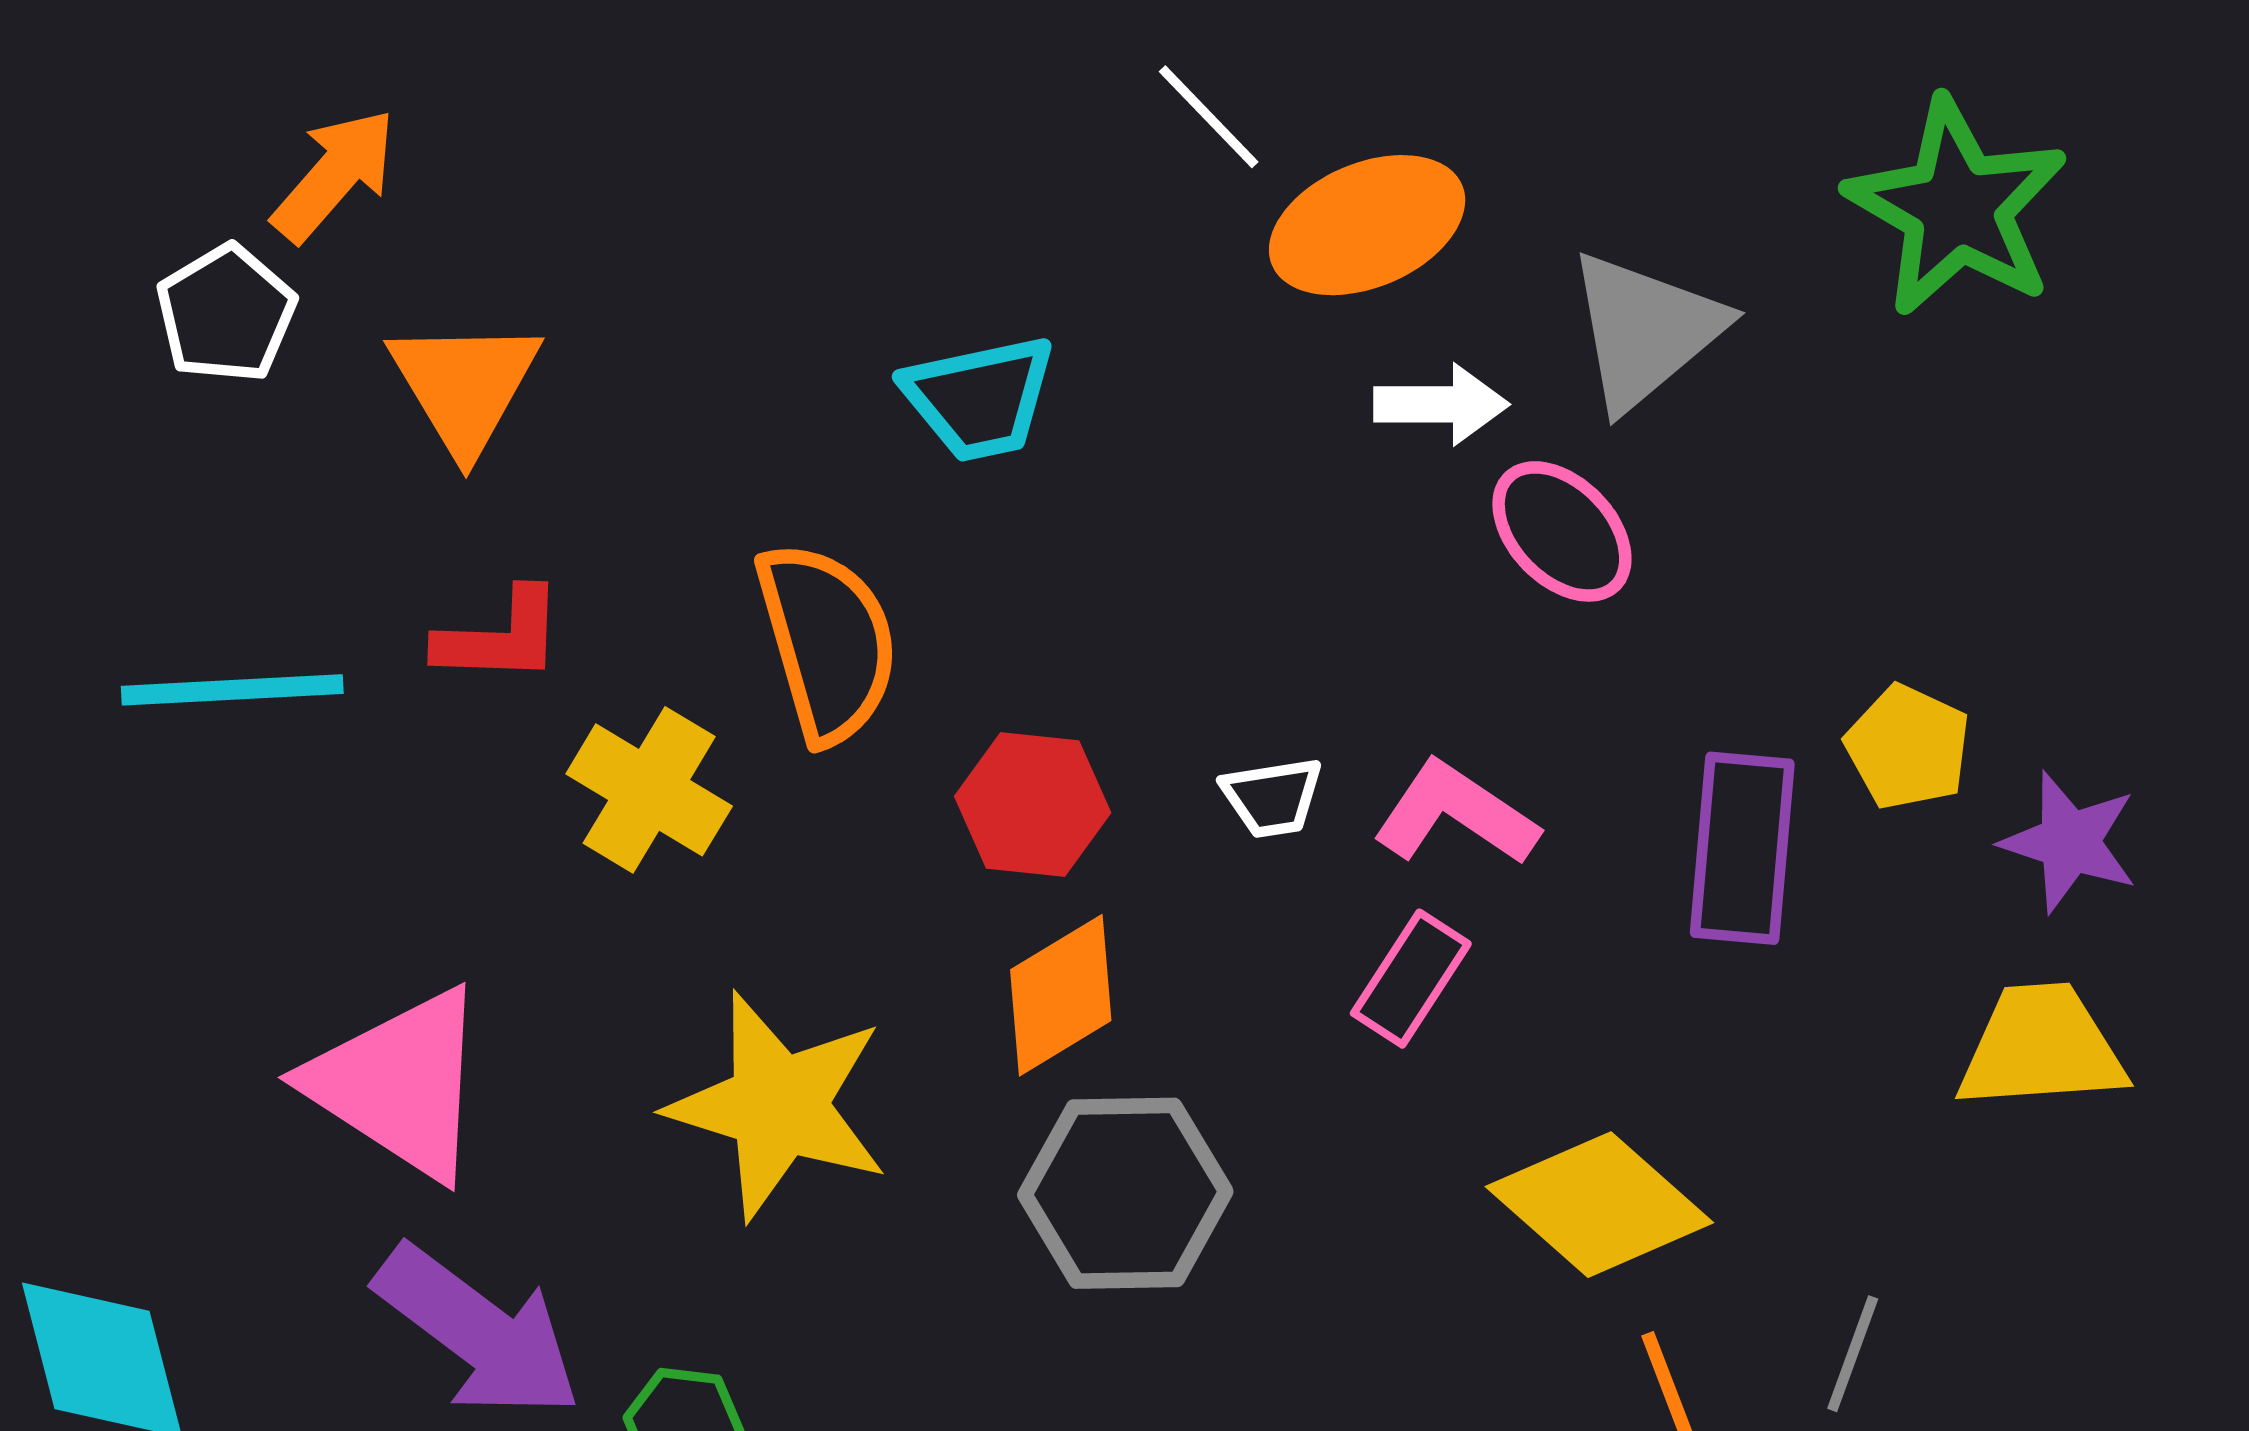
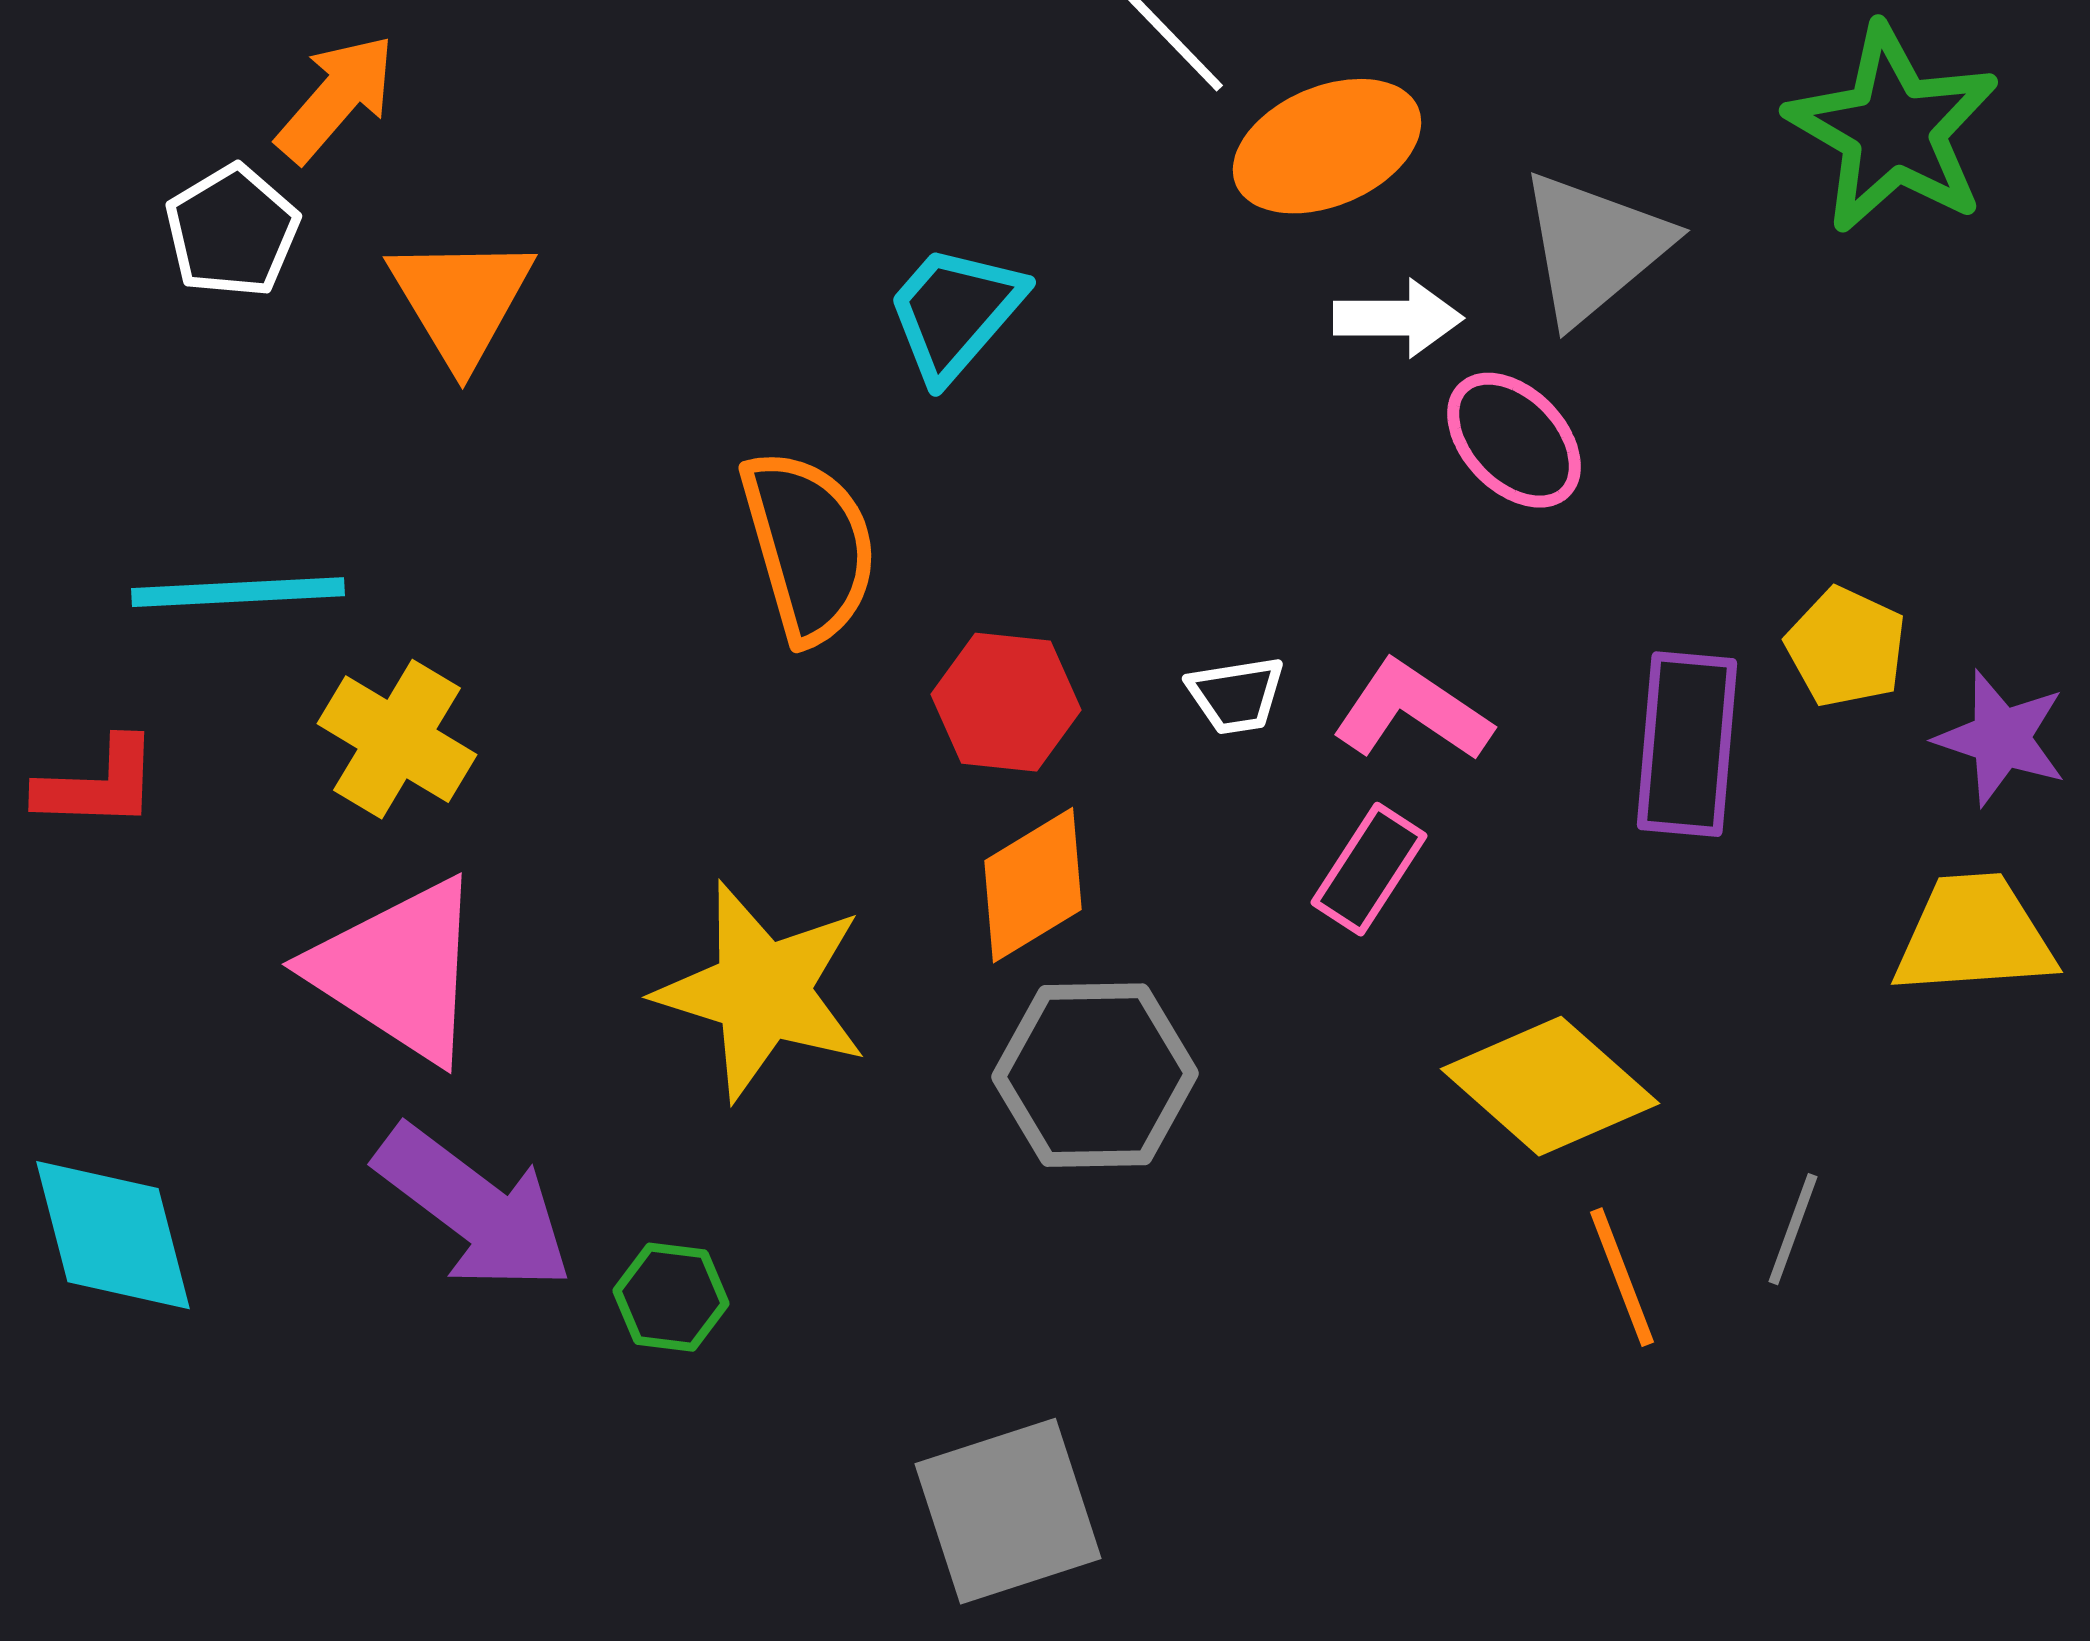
cyan trapezoid: (979, 398) -> (955, 312), turned 143
red L-shape: (500, 637) -> (98, 784), moved
yellow cross: (649, 790) -> (397, 739), moved

